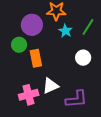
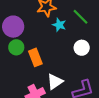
purple circle: (32, 25) -> (13, 27), moved
green line: (88, 27) -> (81, 17), turned -66

